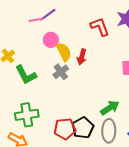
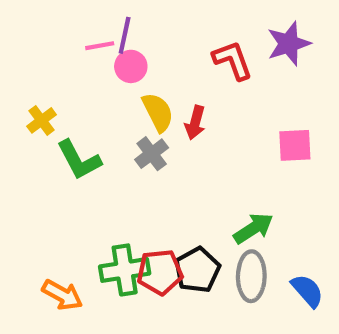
purple line: (48, 15) -> (125, 35), turned -42
pink circle: (51, 40) -> (131, 66), moved
green cross: (27, 115) -> (125, 270), moved

